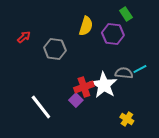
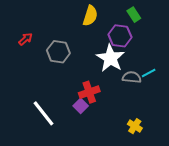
yellow semicircle: (86, 26) -> (90, 16), moved
white star: (104, 85) -> (110, 58), moved

